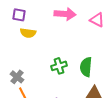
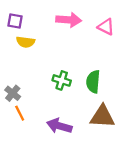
green cross: (59, 66) -> (62, 80), turned 35

